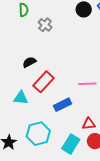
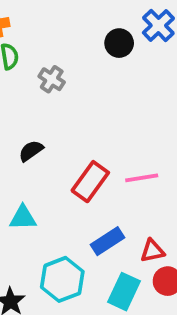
red rectangle: (43, 82) -> (90, 182), moved
blue rectangle: (62, 105) -> (107, 241), moved

